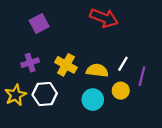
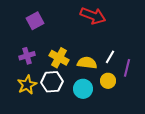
white hexagon: (45, 94) -> (52, 82), moved
yellow star: (16, 95) -> (27, 85), moved

